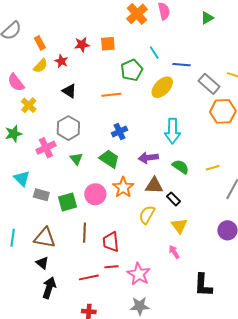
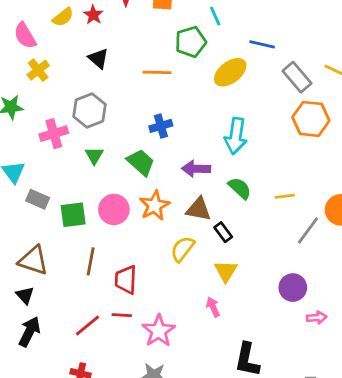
cyan line: (154, 52) -> (215, 16), moved
red line: (89, 277) -> (88, 325), turned -36

